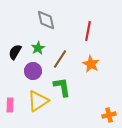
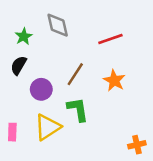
red line: (88, 31) -> (110, 39), turned 60
green star: (38, 48) -> (24, 36), moved

